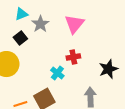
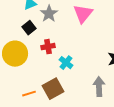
red cross: (73, 57) -> (48, 47), moved

